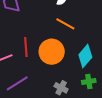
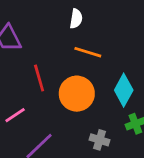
red line: (26, 47) -> (39, 78), moved

